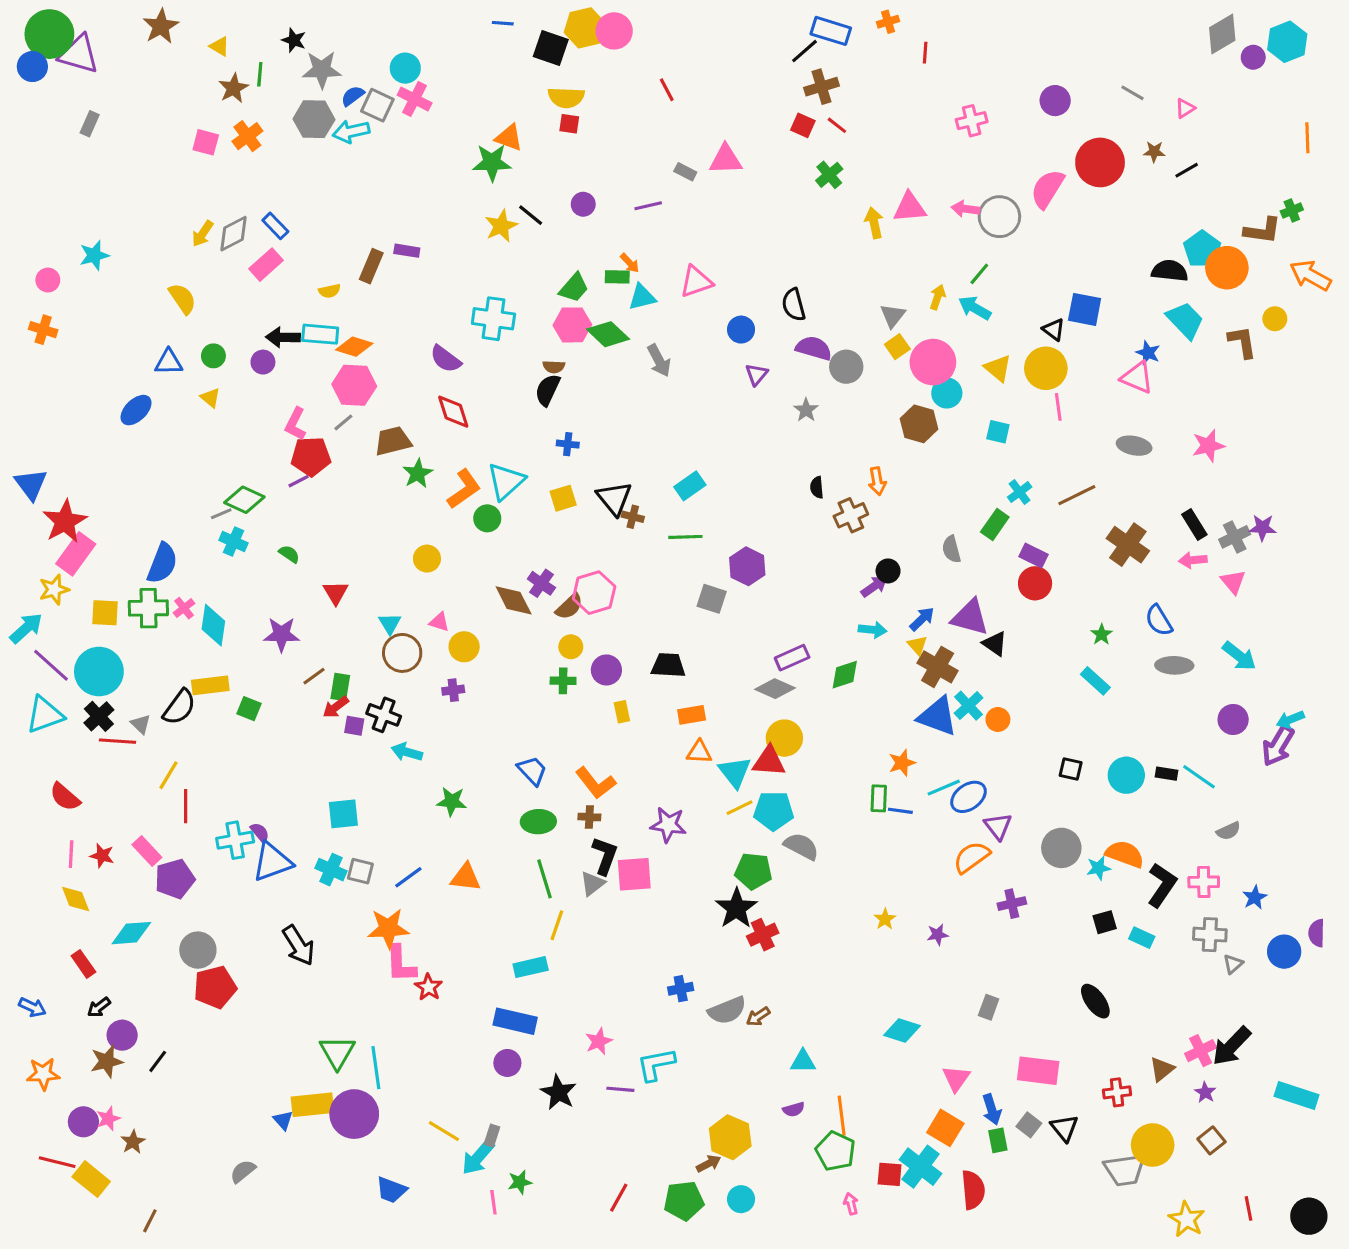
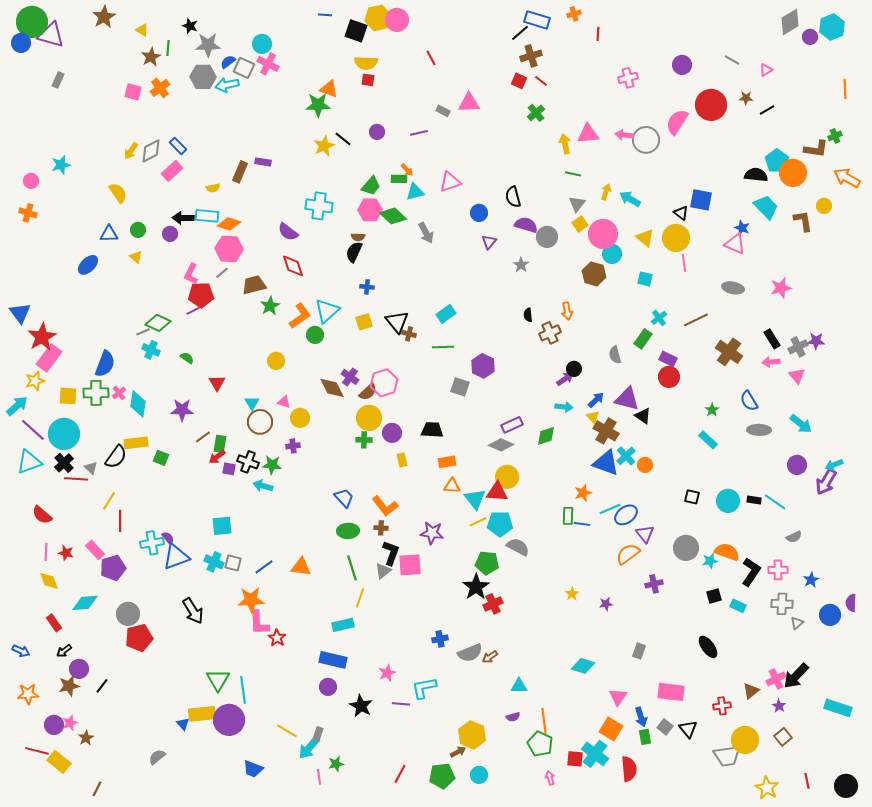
green line: (979, 274) -> (573, 174), moved, turned 63
yellow circle: (571, 647) -> (369, 418), size x1.6
green star: (452, 801) -> (272, 465), moved

